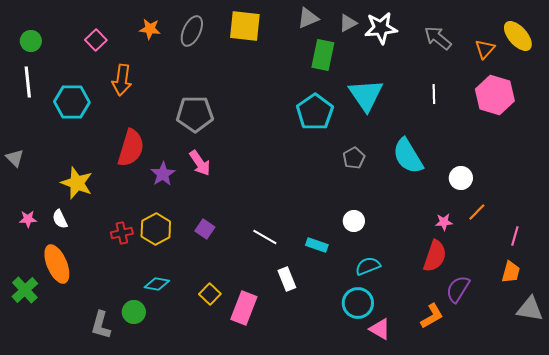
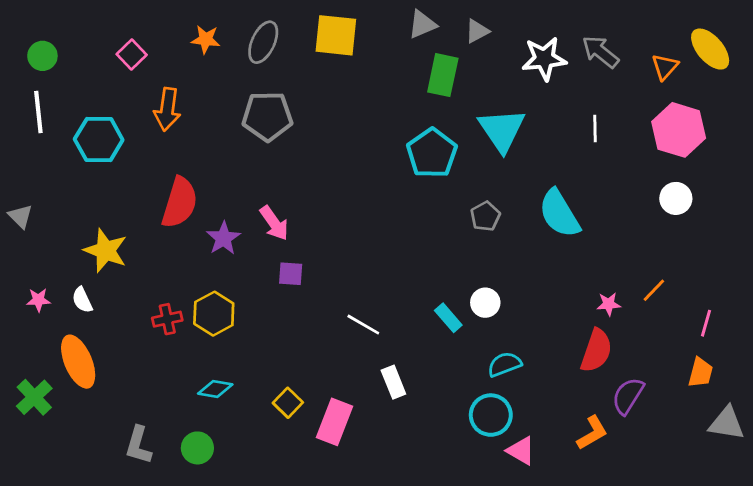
white star: (381, 28) -> (544, 59), moved
gray pentagon: (195, 114) -> (267, 116), moved
white circle: (461, 178) -> (676, 198), moved
purple square: (205, 229) -> (291, 274), moved, turned -30
cyan rectangle: (317, 245) -> (448, 318), moved, turned 30
green circle: (134, 312) -> (197, 448), moved

